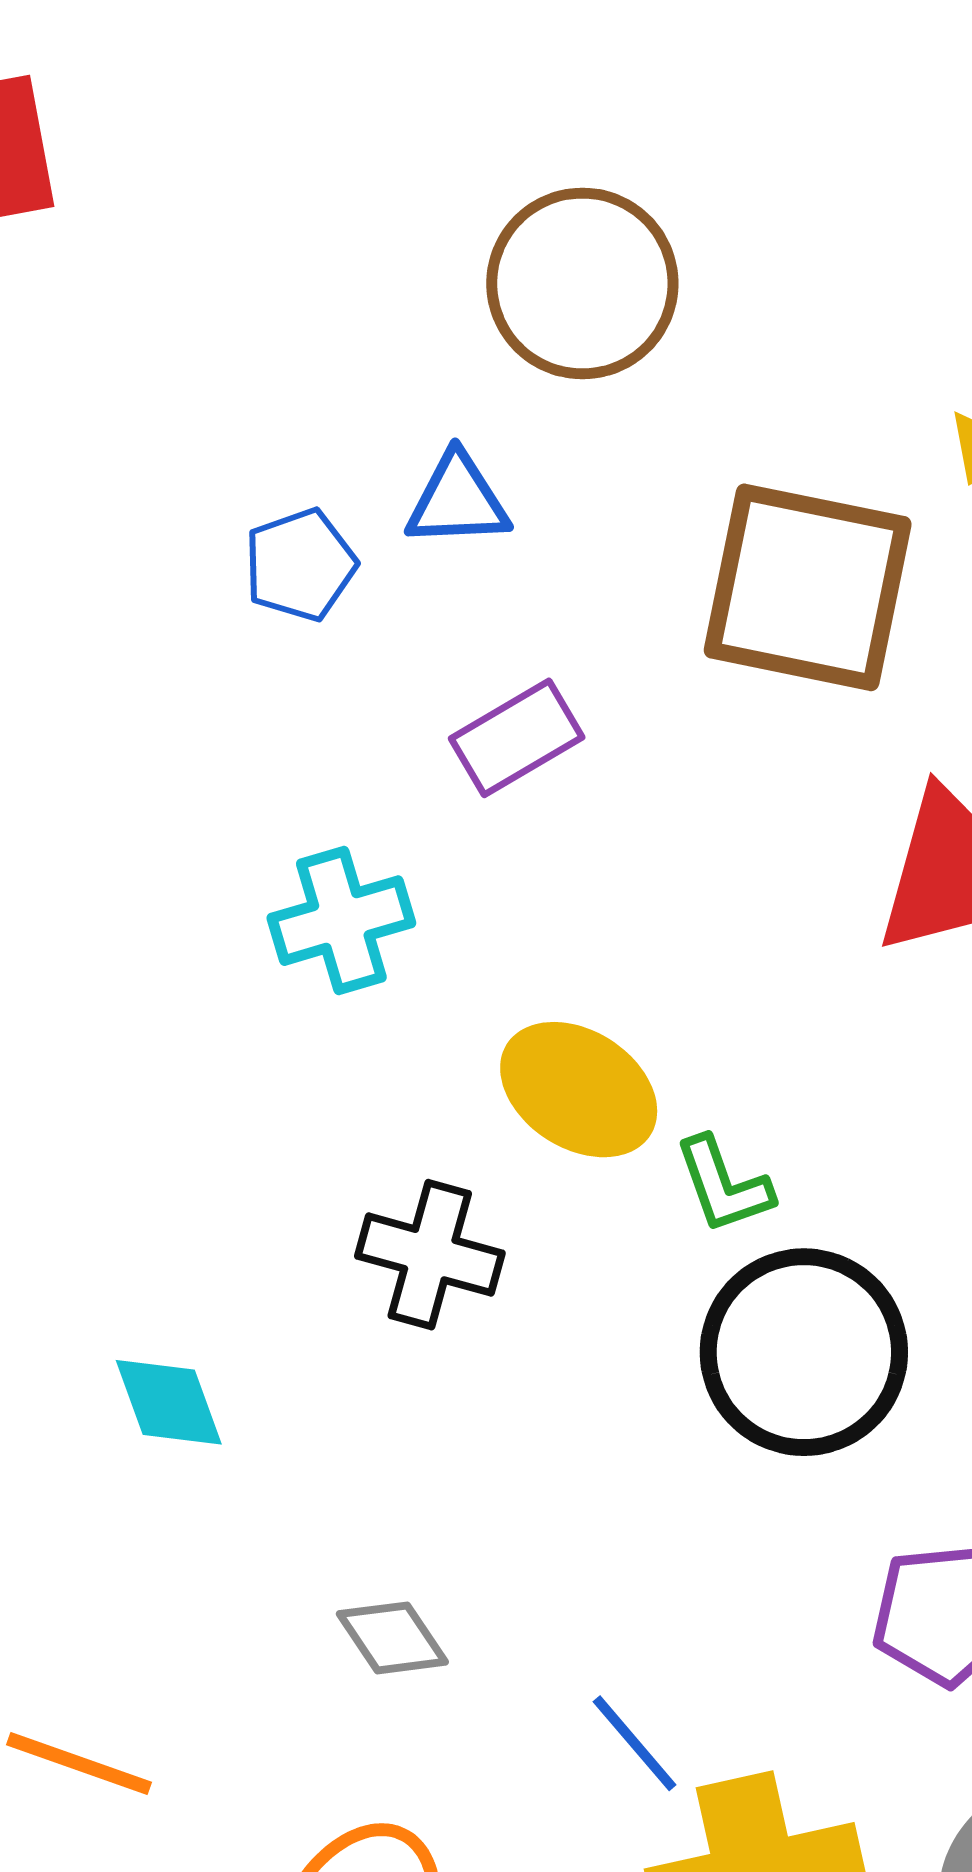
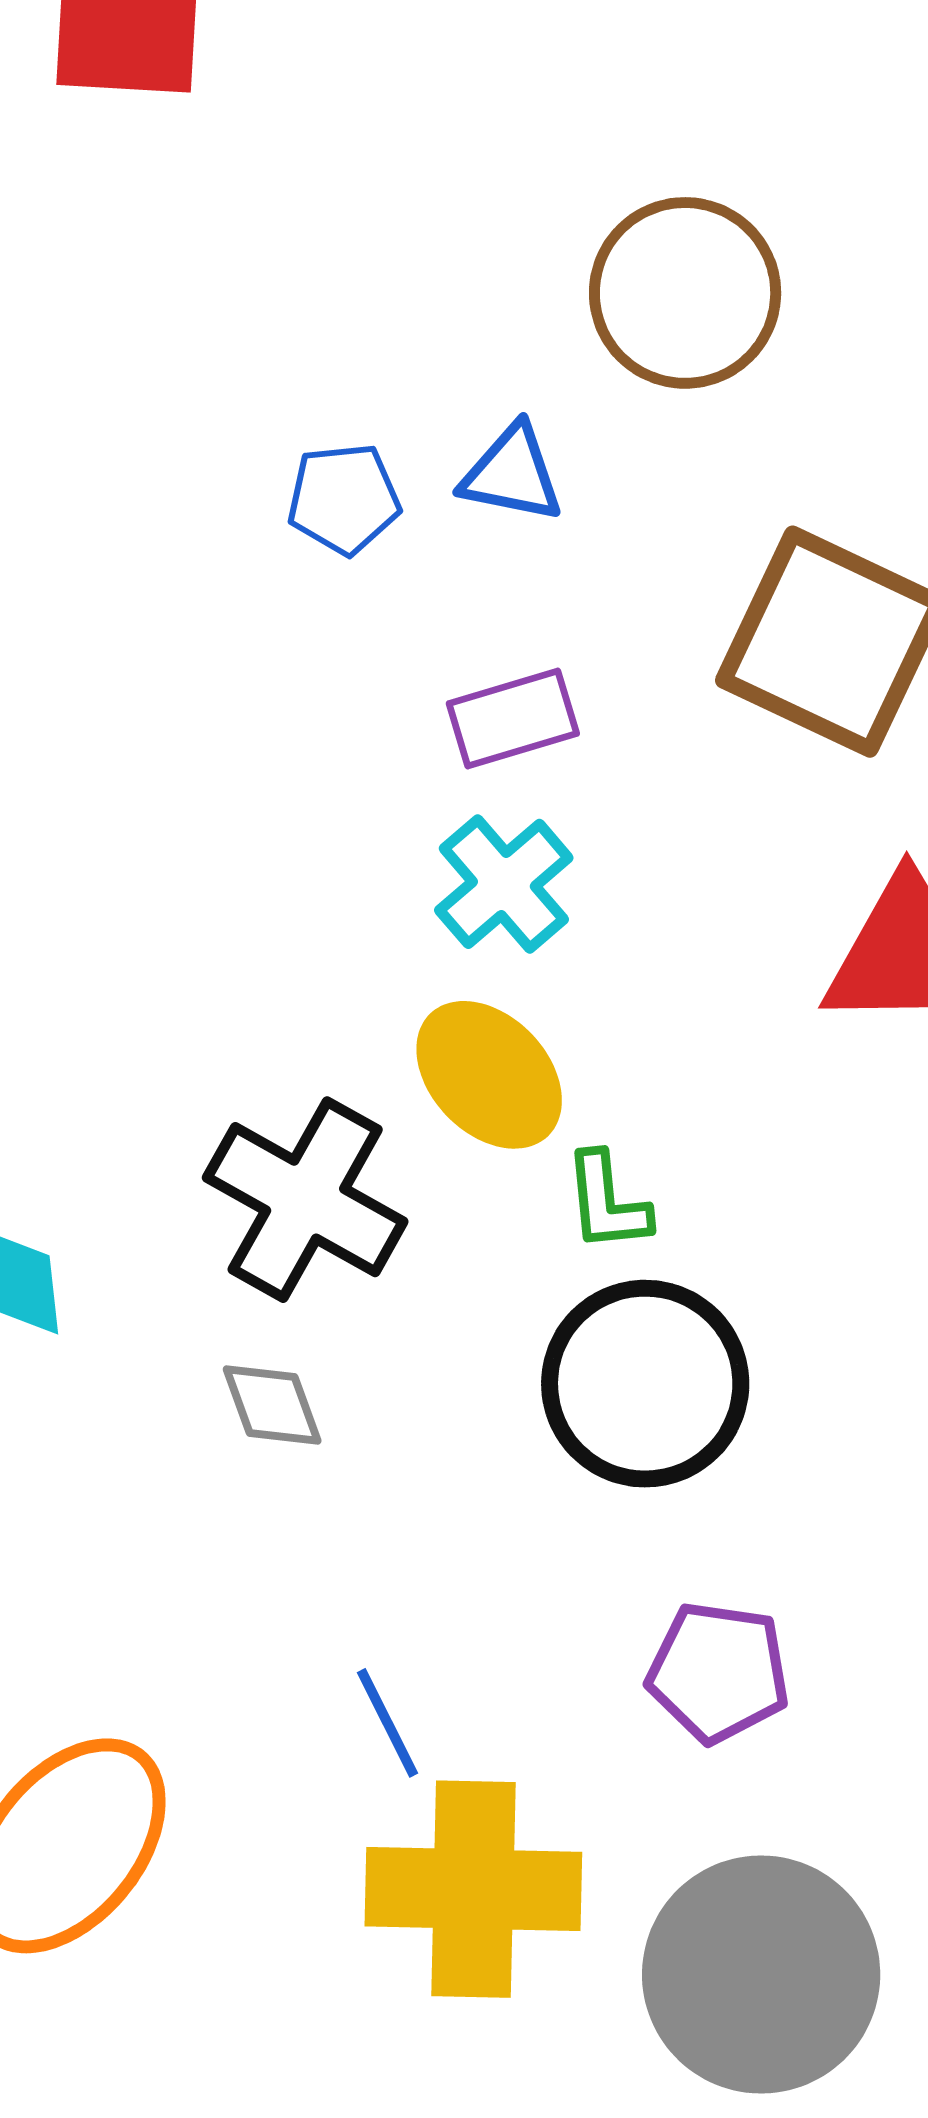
cyan cross: (341, 921) -> (504, 884), moved, turned -38
black cross: (430, 1255) -> (305, 1200), size x1.4
gray diamond: (392, 1638) -> (272, 1405), moved

